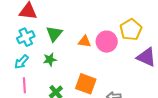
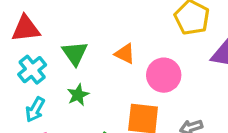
orange triangle: (85, 42) -> (125, 54), turned 32
pink circle: (107, 42) -> (164, 75), moved

